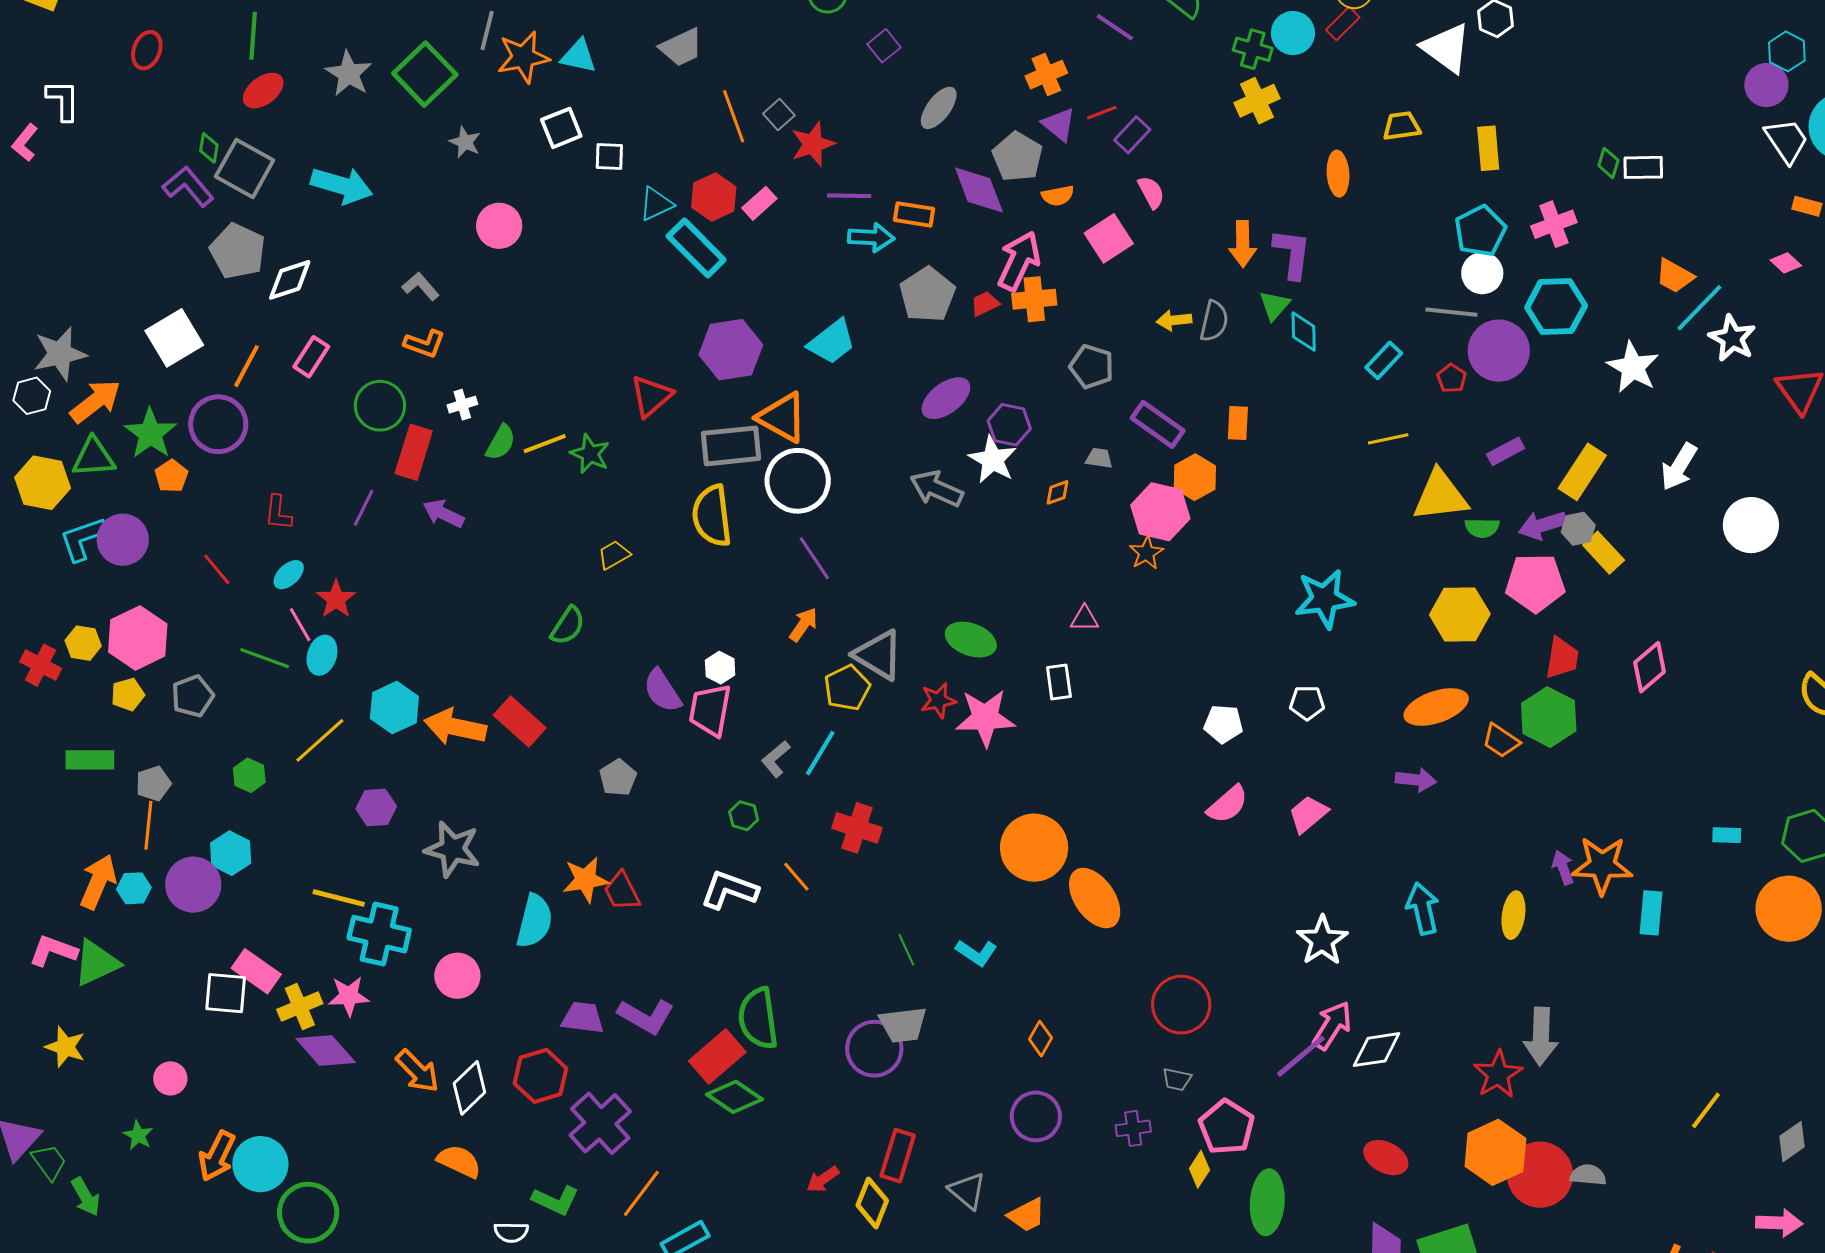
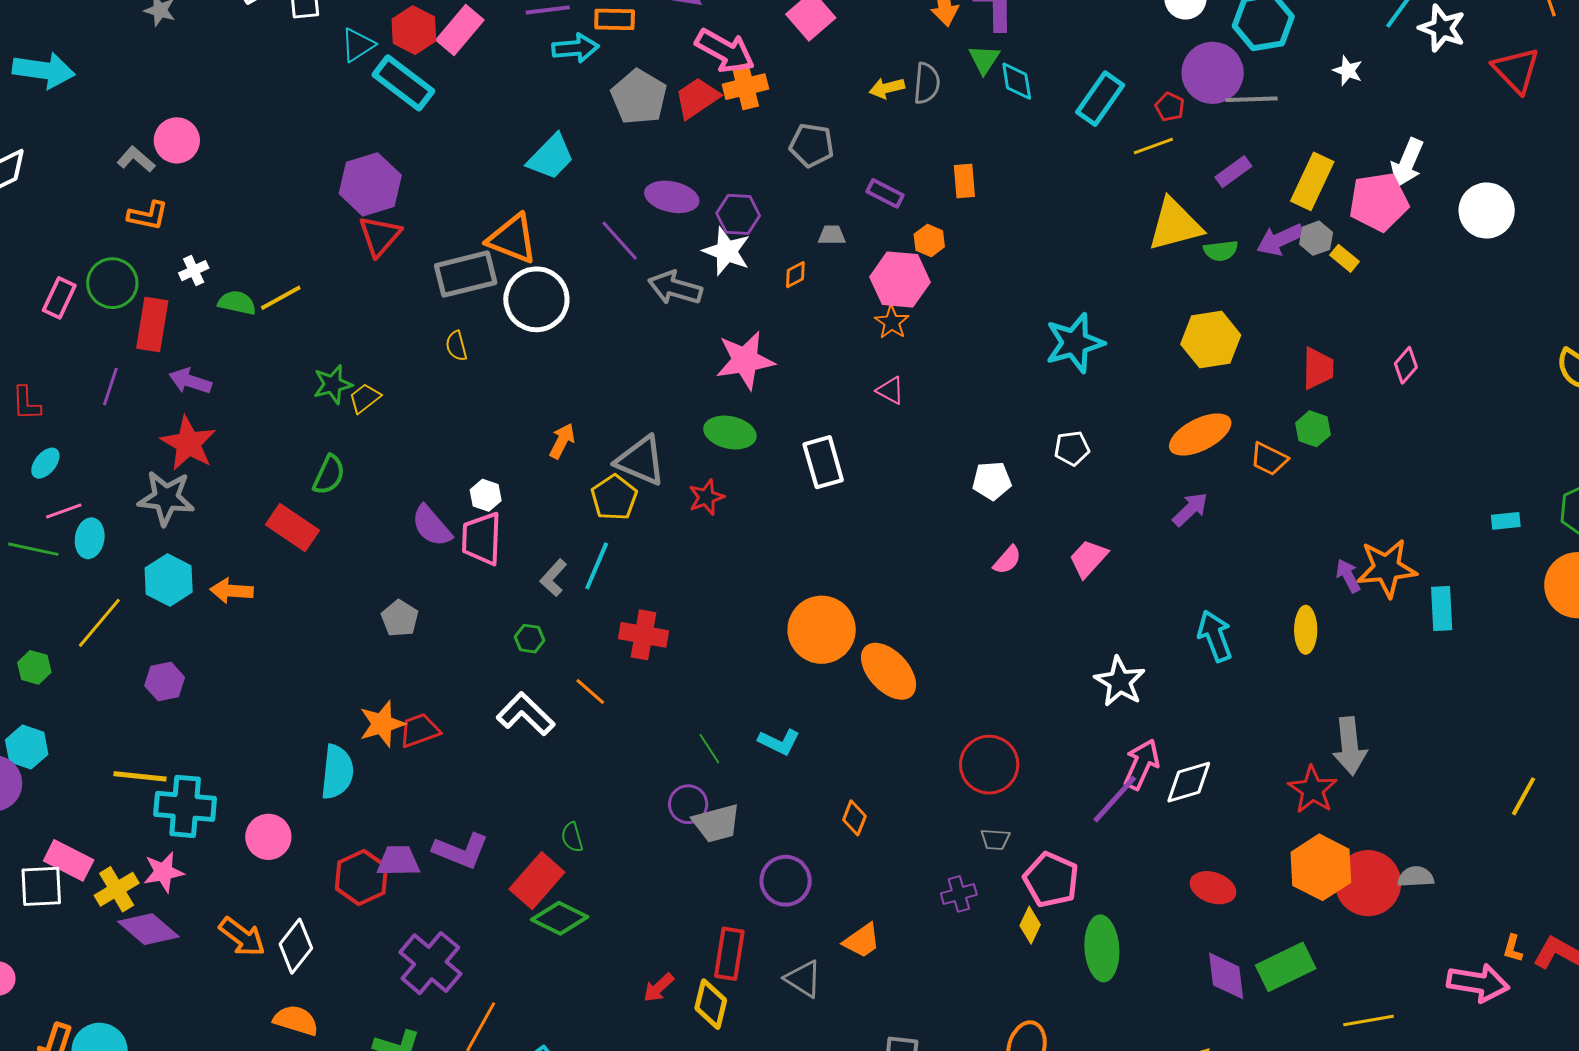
pink rectangle: (759, 203) -> (460, 30), size x1.4
pink circle: (499, 226) -> (177, 140), moved
pink arrow: (1019, 261) -> (725, 51), turned 102
red trapezoid: (985, 304) -> (697, 98), size x1.6
gray line: (1451, 312) -> (1251, 99), moved
purple hexagon: (731, 350) -> (370, 184), moved
pink rectangle: (311, 357) -> (59, 298), moved
cyan rectangle: (1384, 360) -> (1100, 99), size x1.4
white star: (1633, 367) -> (1348, 71), size x0.6
purple ellipse: (946, 398) -> (672, 197), turned 57
purple rectangle: (1158, 424) -> (885, 193), size x0.7
yellow line: (1388, 439) -> (1153, 146), moved
green semicircle: (501, 442) -> (237, 303), turned -99
green star: (590, 454) -> (333, 384), moved, turned -30
orange hexagon: (1195, 477) -> (929, 240), size x0.7
yellow semicircle: (712, 516) -> (456, 346), size x0.5
yellow rectangle: (1604, 553) -> (1345, 258), size x0.7
purple line: (814, 558) -> (620, 241), moved
pink pentagon: (1535, 583) -> (1379, 202), moved
red star: (336, 599) -> (188, 443), moved, size x1.4
pink triangle: (1085, 619) -> (890, 390), moved, turned 36
pink line: (300, 625) -> (64, 511), turned -72
pink diamond: (1650, 667) -> (1406, 365), size x0.7
white rectangle: (1059, 682) -> (823, 462), size x1.4
green hexagon: (1549, 717) -> (1313, 429), size x0.6
pink star: (985, 718) -> (745, 360), moved
red rectangle: (520, 722) -> (292, 527), moved
orange arrow: (455, 727) -> (232, 591), size x0.7
purple arrow: (1416, 780) -> (1190, 509), turned -42
pink semicircle: (1228, 804) -> (1007, 560), size x0.7
gray star: (452, 849) -> (166, 498), moved
white L-shape: (729, 890) -> (526, 714), turned 32
red trapezoid: (622, 891) -> (419, 730), turned 105
green semicircle: (758, 1018) -> (572, 837), size x0.5
purple circle: (874, 1049) -> (688, 804), moved, size x0.7
red hexagon: (540, 1076) -> (361, 878), moved
purple circle: (1036, 1116) -> (786, 881), moved
orange trapezoid: (1027, 1215) -> (862, 941), moved

